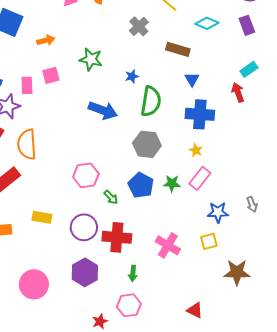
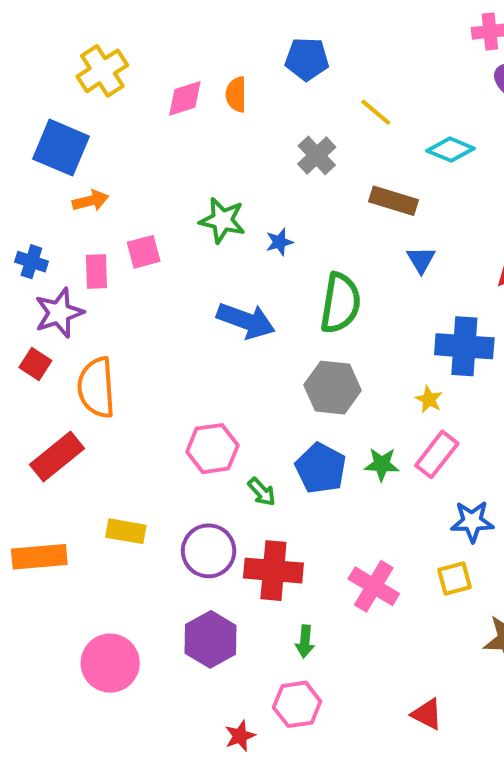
orange arrow: (46, 40) -> (91, 201), moved
blue star: (132, 76) -> (279, 242), moved
blue cross: (200, 114) -> (464, 346), moved

